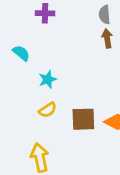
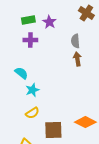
cyan semicircle: (21, 53) -> (21, 73), moved
brown square: (83, 119) -> (53, 130), moved

